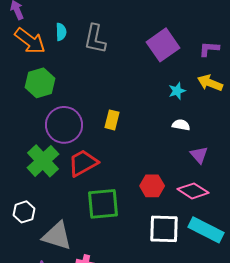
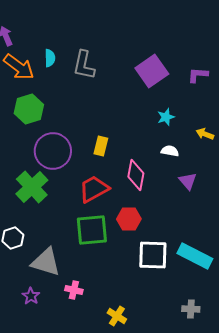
yellow arrow: (210, 83) -> (205, 134), moved, size x0.7
red trapezoid: (83, 163) -> (94, 189), moved
red hexagon: (152, 186) -> (129, 219), moved
pink diamond: (193, 191) -> (136, 175), moved, turned 68

